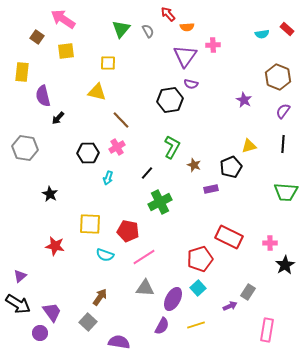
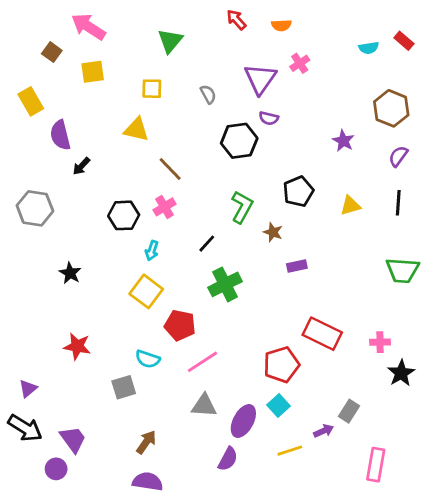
orange semicircle: (187, 27) -> (281, 25), moved
gray semicircle: (148, 31) -> (208, 94), moved
pink cross: (213, 45) -> (300, 63), turned -32
yellow rectangle: (22, 72) -> (31, 101), turned -36
black pentagon: (231, 167) -> (298, 191), moved
yellow square: (90, 224) -> (146, 291), moved, turned 35
brown arrow: (100, 297) -> (146, 442), moved
gray square: (88, 322) -> (124, 387), moved, turned 30
yellow line: (196, 325) -> (290, 451), moved
purple semicircle: (119, 342) -> (148, 482), moved

